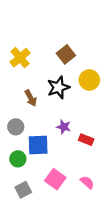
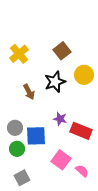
gray circle: (16, 127) -> (15, 128), moved
red rectangle: (86, 140) -> (81, 131), size x1.5
pink square: (55, 179) -> (61, 160), moved

